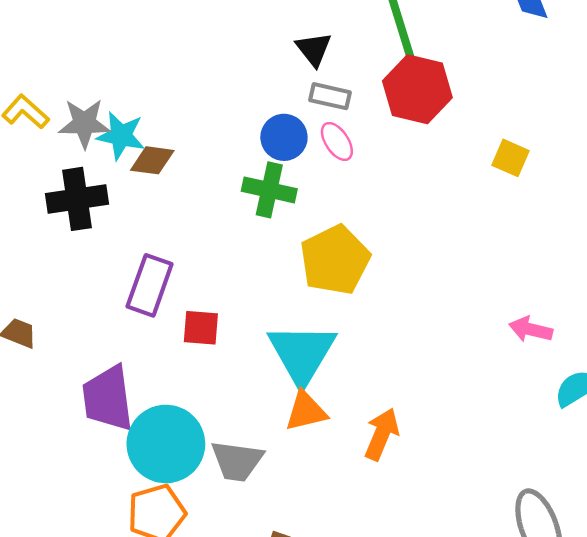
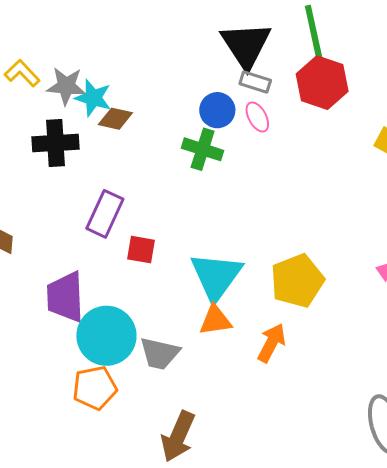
black triangle: (314, 49) -> (246, 45), size x1.8
yellow pentagon: (335, 260) -> (297, 281), moved

